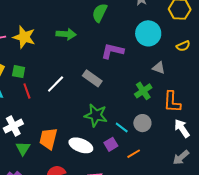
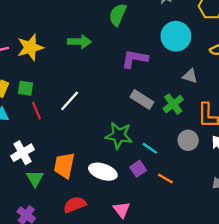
yellow star: (24, 37) -> (30, 47), turned -30
gray rectangle: (92, 78) -> (142, 100), moved
gray circle: (142, 123) -> (188, 140), moved
orange line: (134, 154) -> (165, 179), turned 64

